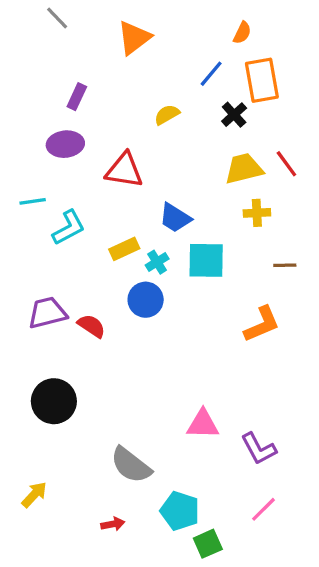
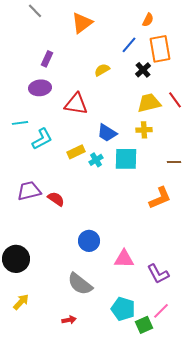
yellow cross: (257, 213) -> (144, 130), moved
blue circle: (146, 300) -> (89, 241), moved
black circle: (54, 401) -> (16, 259), moved
cyan pentagon: (180, 511) -> (123, 309), moved
green square: (208, 544) -> (144, 325), moved

